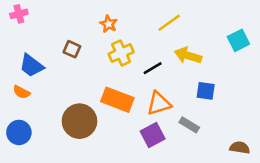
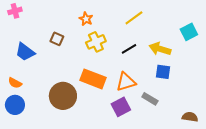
yellow arrow: (188, 56) -> (160, 49), moved
black line: (153, 68) -> (129, 49), moved
orange semicircle: (21, 92) -> (15, 83), moved

